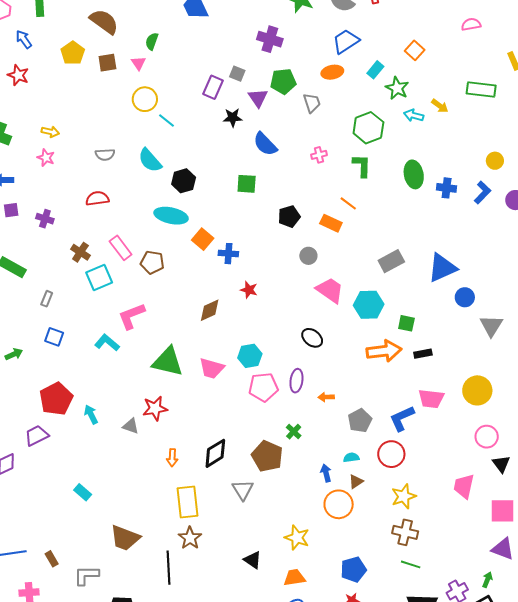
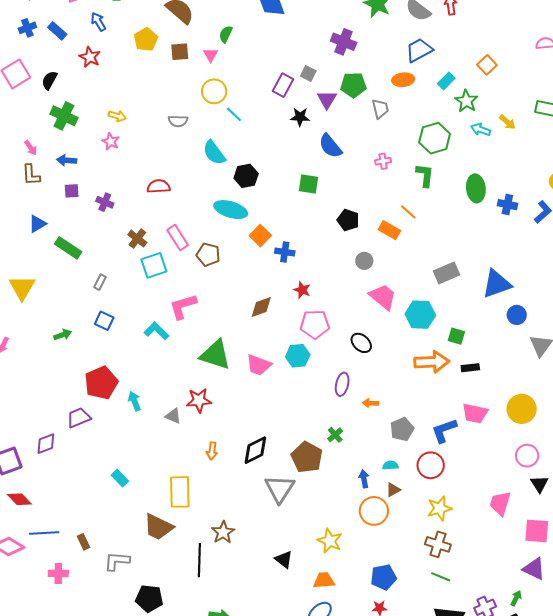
gray semicircle: (105, 155) -> (178, 121), moved
black pentagon: (289, 216) -> (348, 220), turned 30
pink pentagon: (263, 387) -> (315, 324), moved
gray triangle: (243, 490) -> (280, 489), size x1.4
yellow rectangle: (188, 502) -> (180, 492), moved

